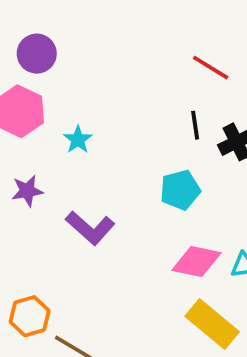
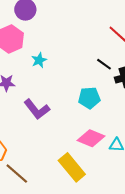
black line: (195, 125) -> (104, 64), turned -56
yellow rectangle: (212, 324) -> (72, 167), moved

